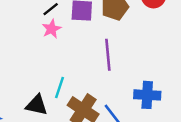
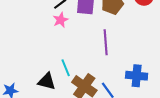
cyan line: (59, 88) -> (66, 68), turned -42

